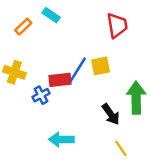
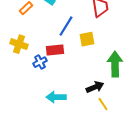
blue line: (78, 70) -> (66, 26), moved
black arrow: (111, 114) -> (95, 87), moved, turned -78

